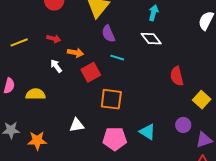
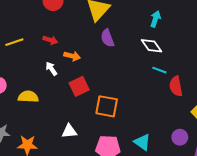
cyan line: (117, 58) -> (159, 70), moved
red square: (91, 72) -> (79, 86), moved

